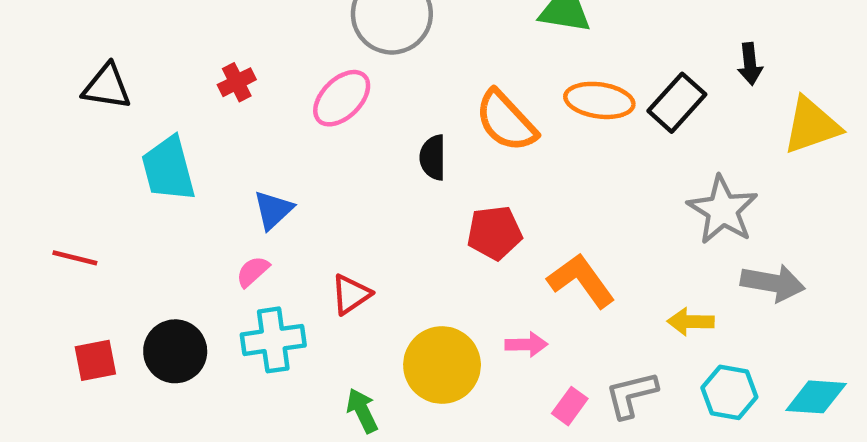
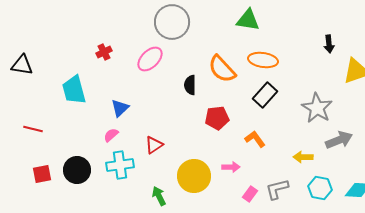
black triangle: (107, 87) -> (22, 65), moved
black rectangle: (677, 103) -> (265, 95), moved
orange L-shape: (581, 281) -> (255, 139), size x0.7
gray arrow: (773, 283) -> (339, 140), turned -32

